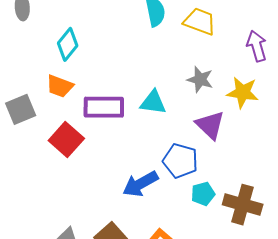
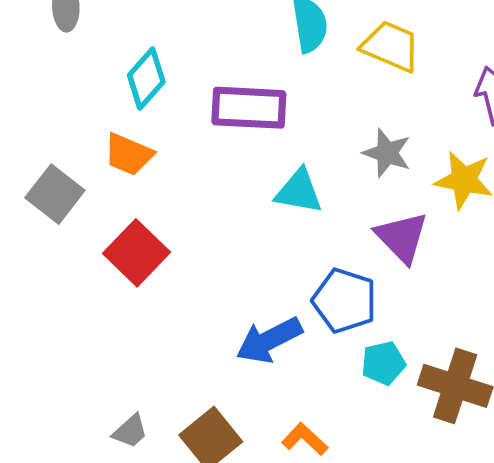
purple rectangle: (104, 107) -> (249, 108), moved
gray square: (21, 109) -> (55, 194), turned -32

